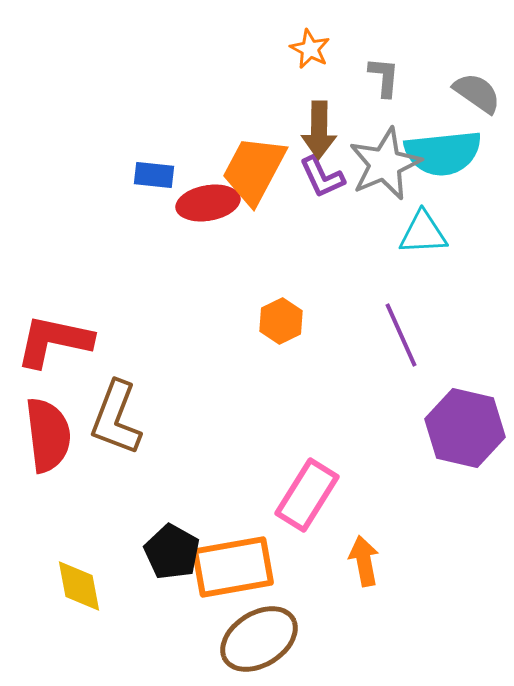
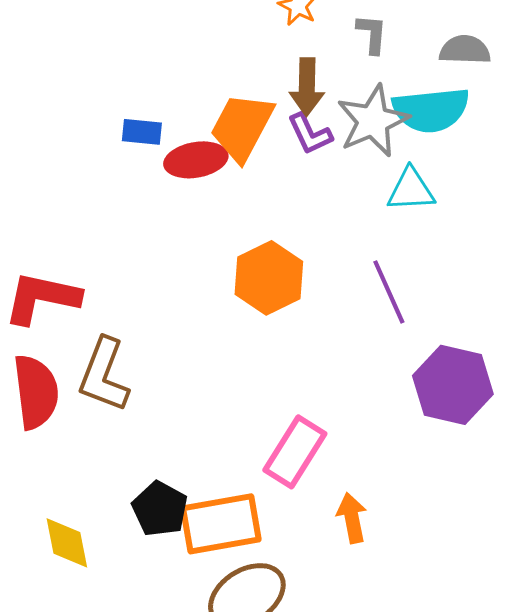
gray semicircle: (477, 93) -> (465, 50), turned -33
orange hexagon: (281, 321) -> (269, 278), size x1.6

